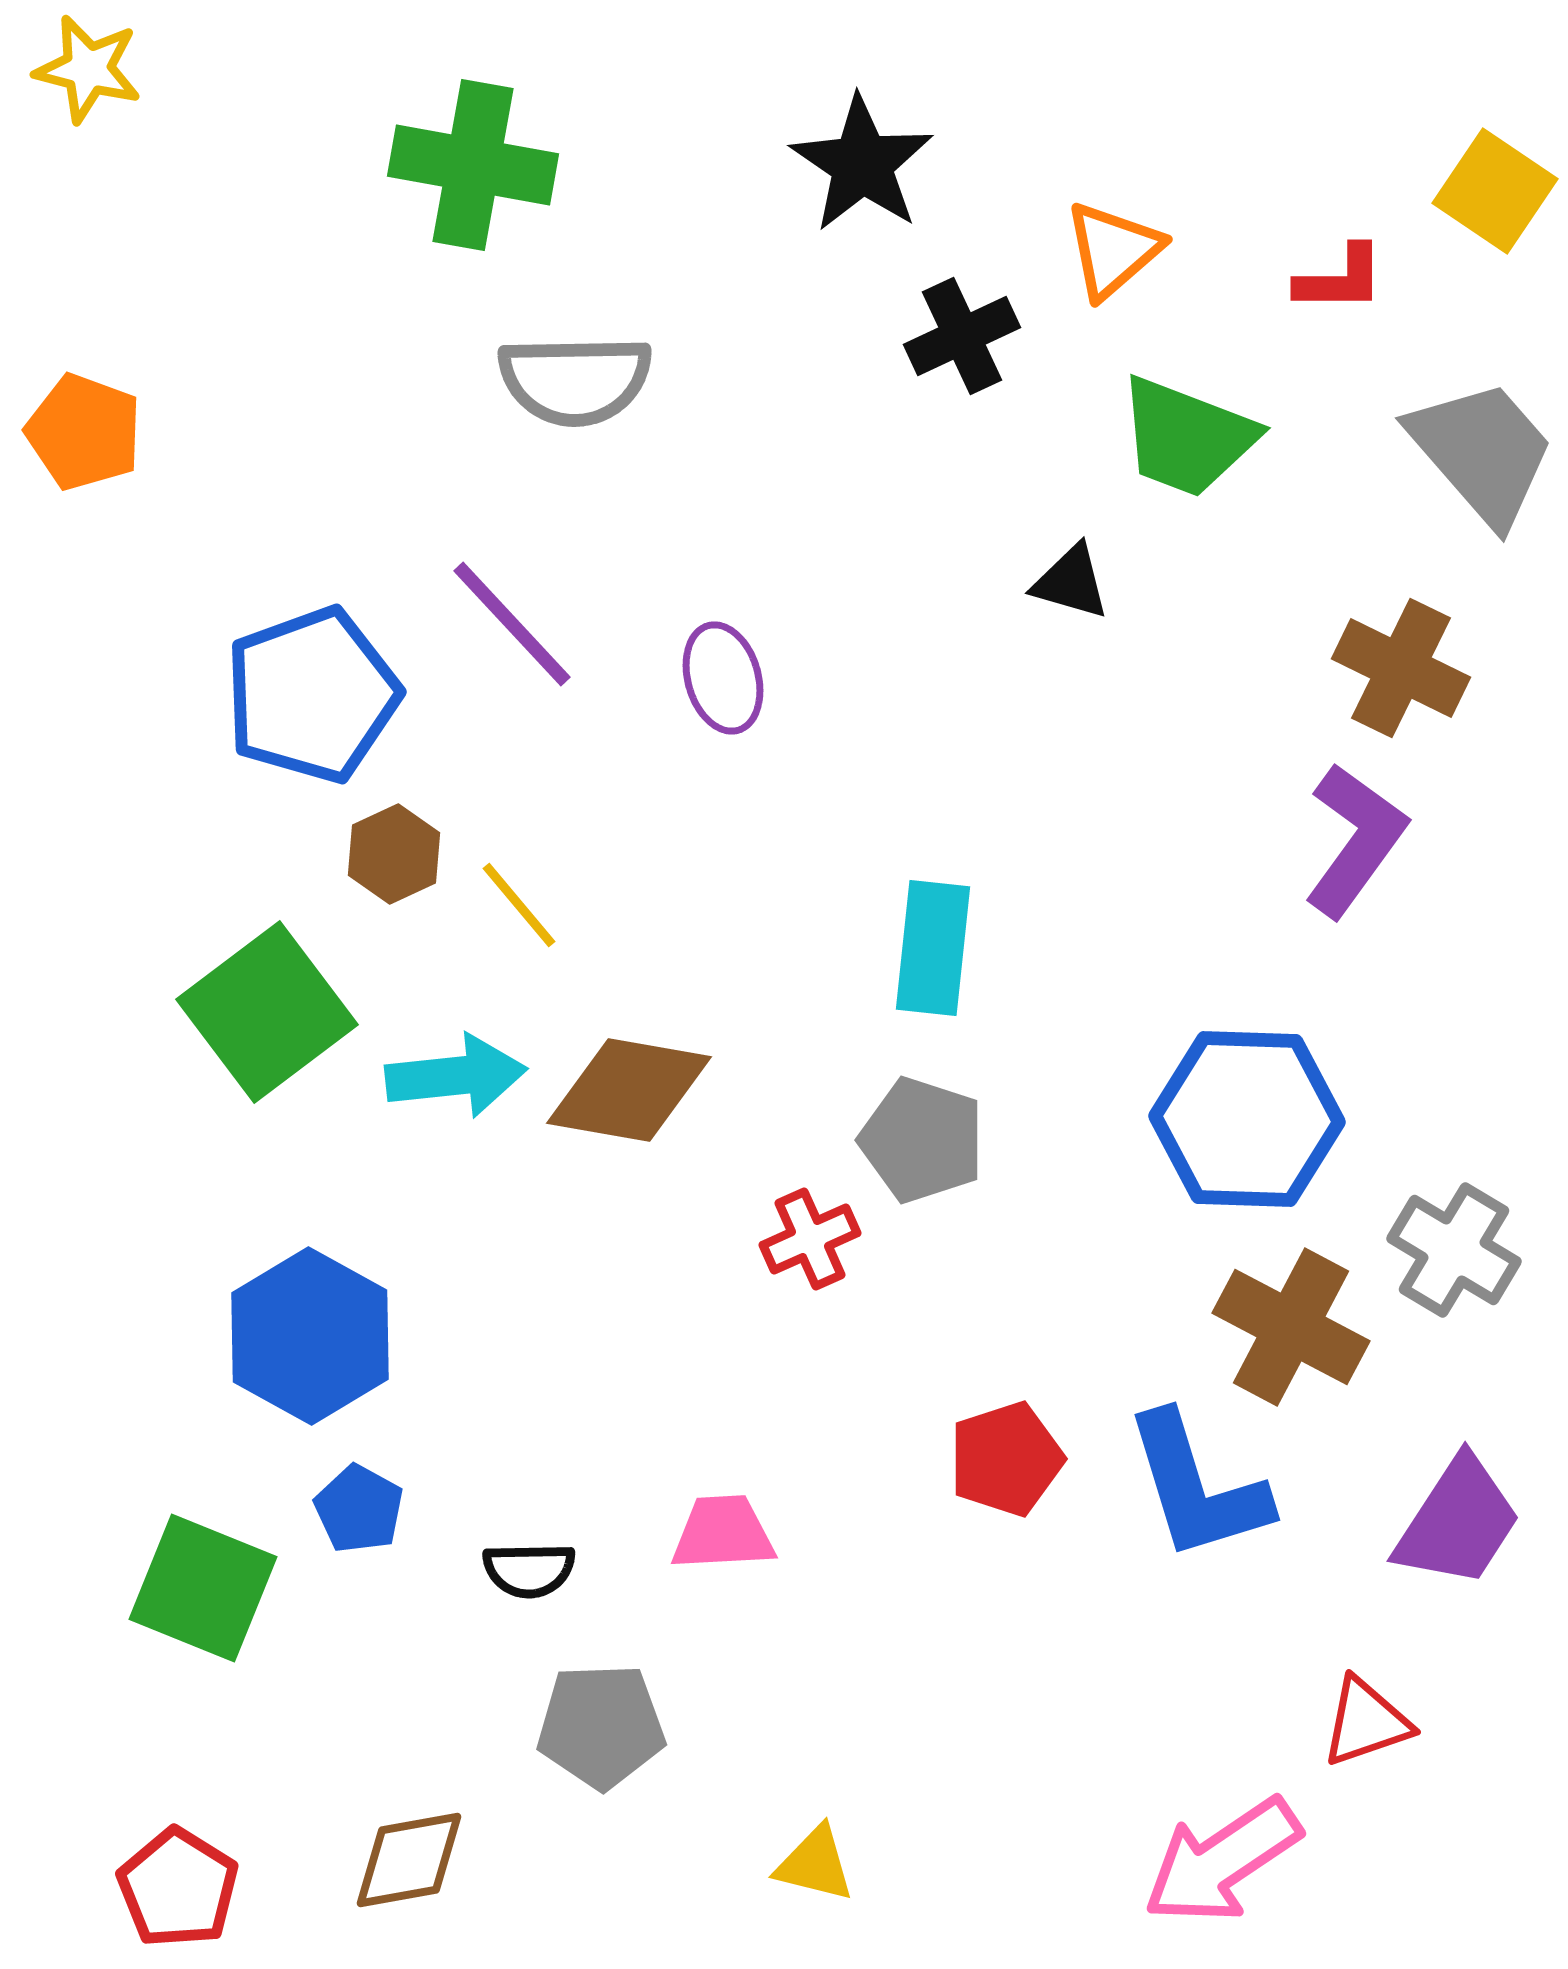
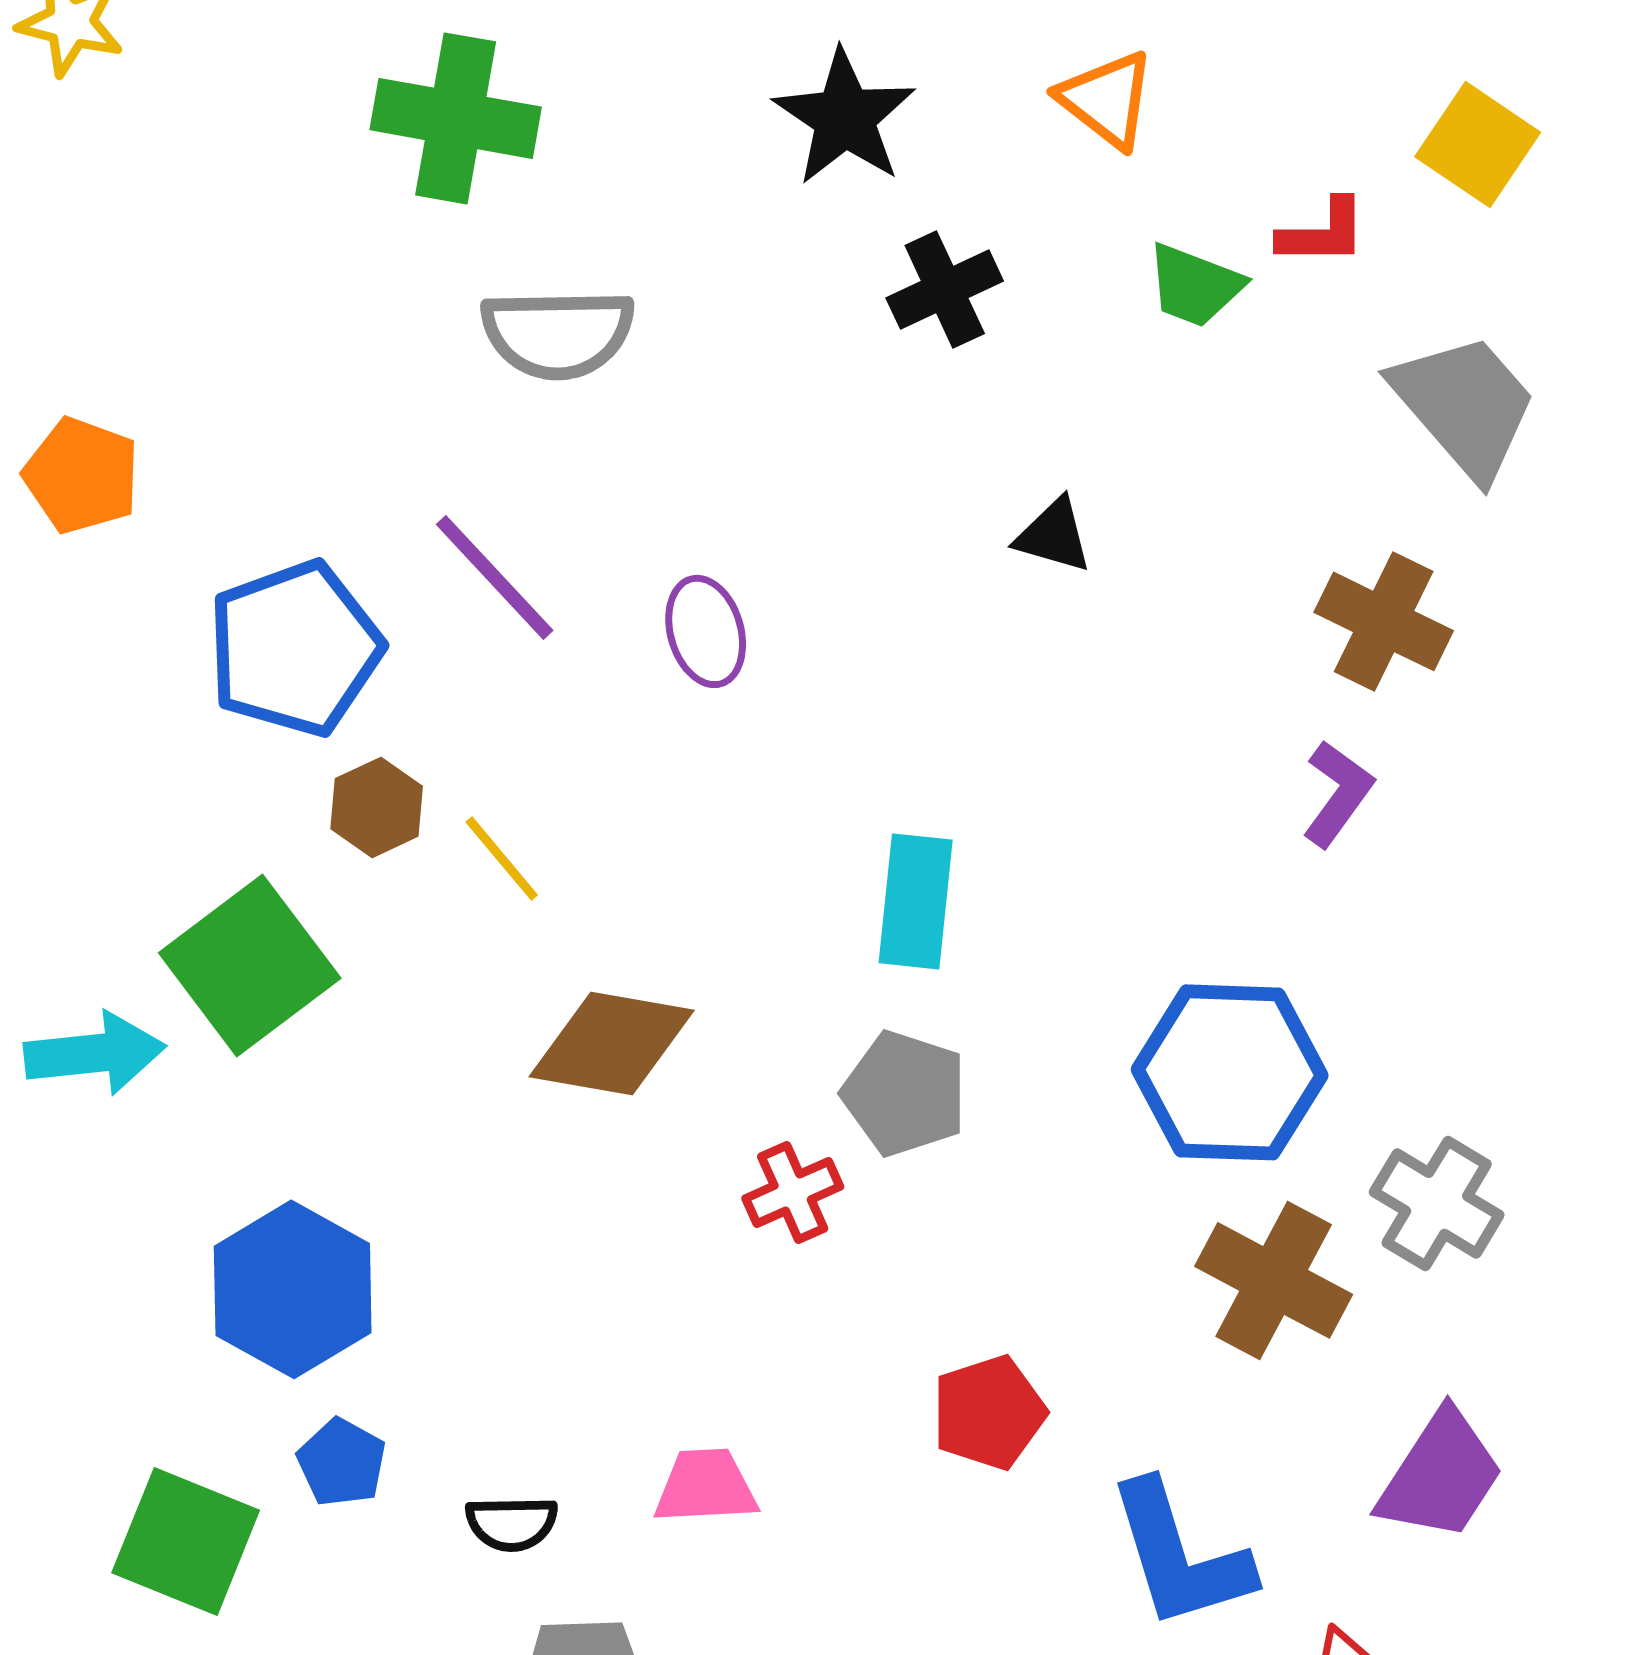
orange triangle: (1113, 250) -> (1107, 99), moved, turned -41
orange pentagon: (84, 432) -> (82, 475), moved
green trapezoid: (1187, 437) -> (1195, 285), moved, size x0.7
purple L-shape: (1355, 840) -> (1338, 793), size x0.7
cyan arrow: (456, 1076) -> (95, 1053), moved
blue L-shape: (1197, 1487) -> (1180, 1555), moved

